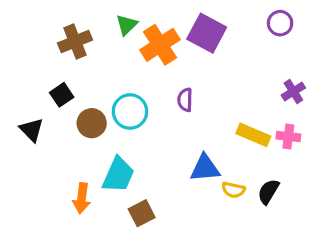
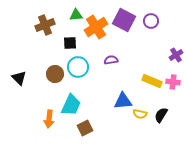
purple circle: (280, 23) -> (151, 21), moved
green triangle: (127, 25) -> (76, 15), turned 40
black square: (62, 95) -> (70, 43), moved, turned 32
purple semicircle: (185, 100) -> (111, 60), turned 80

